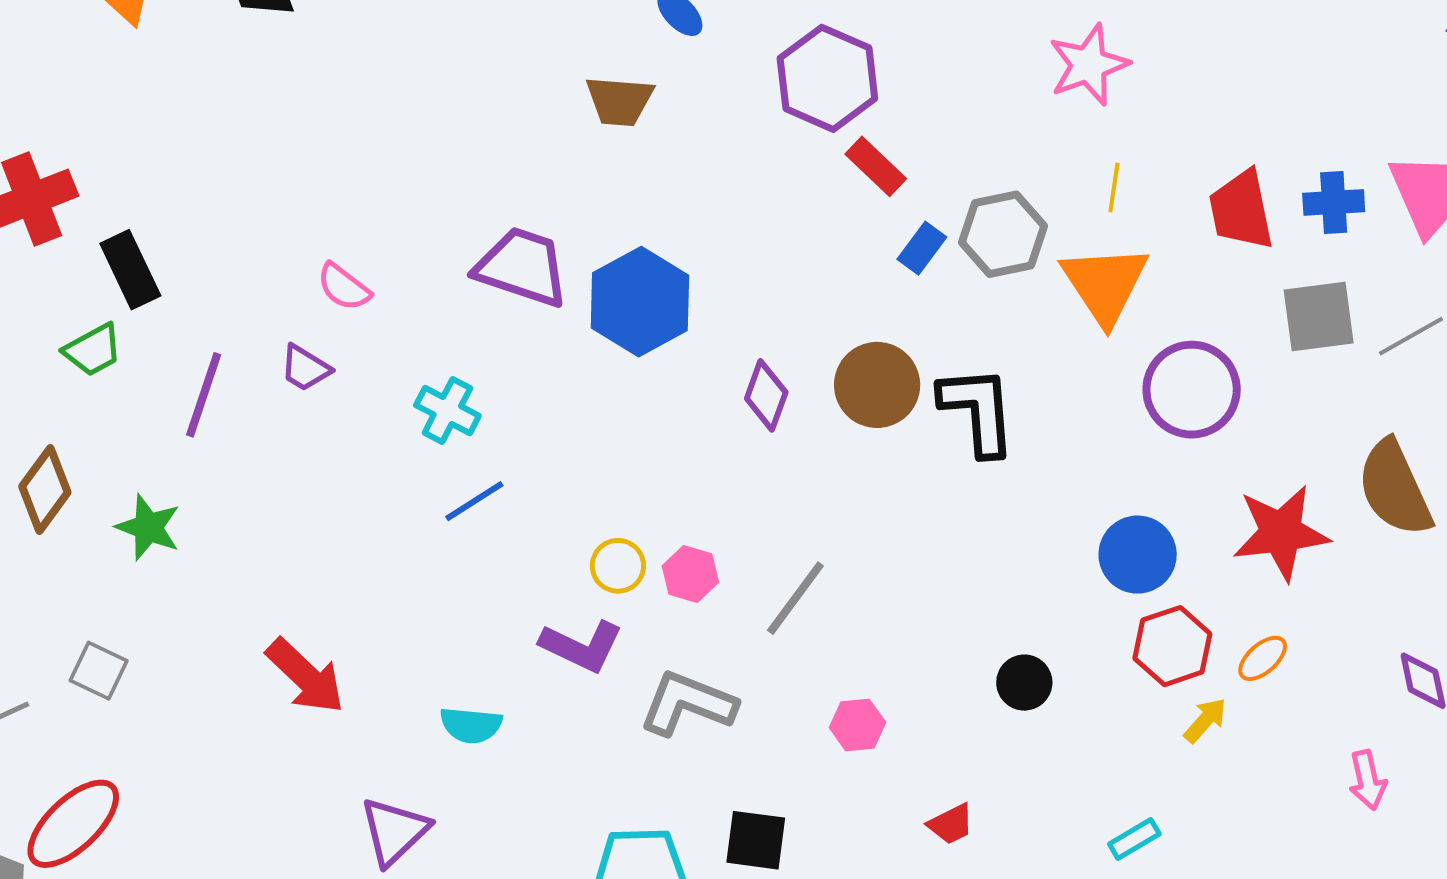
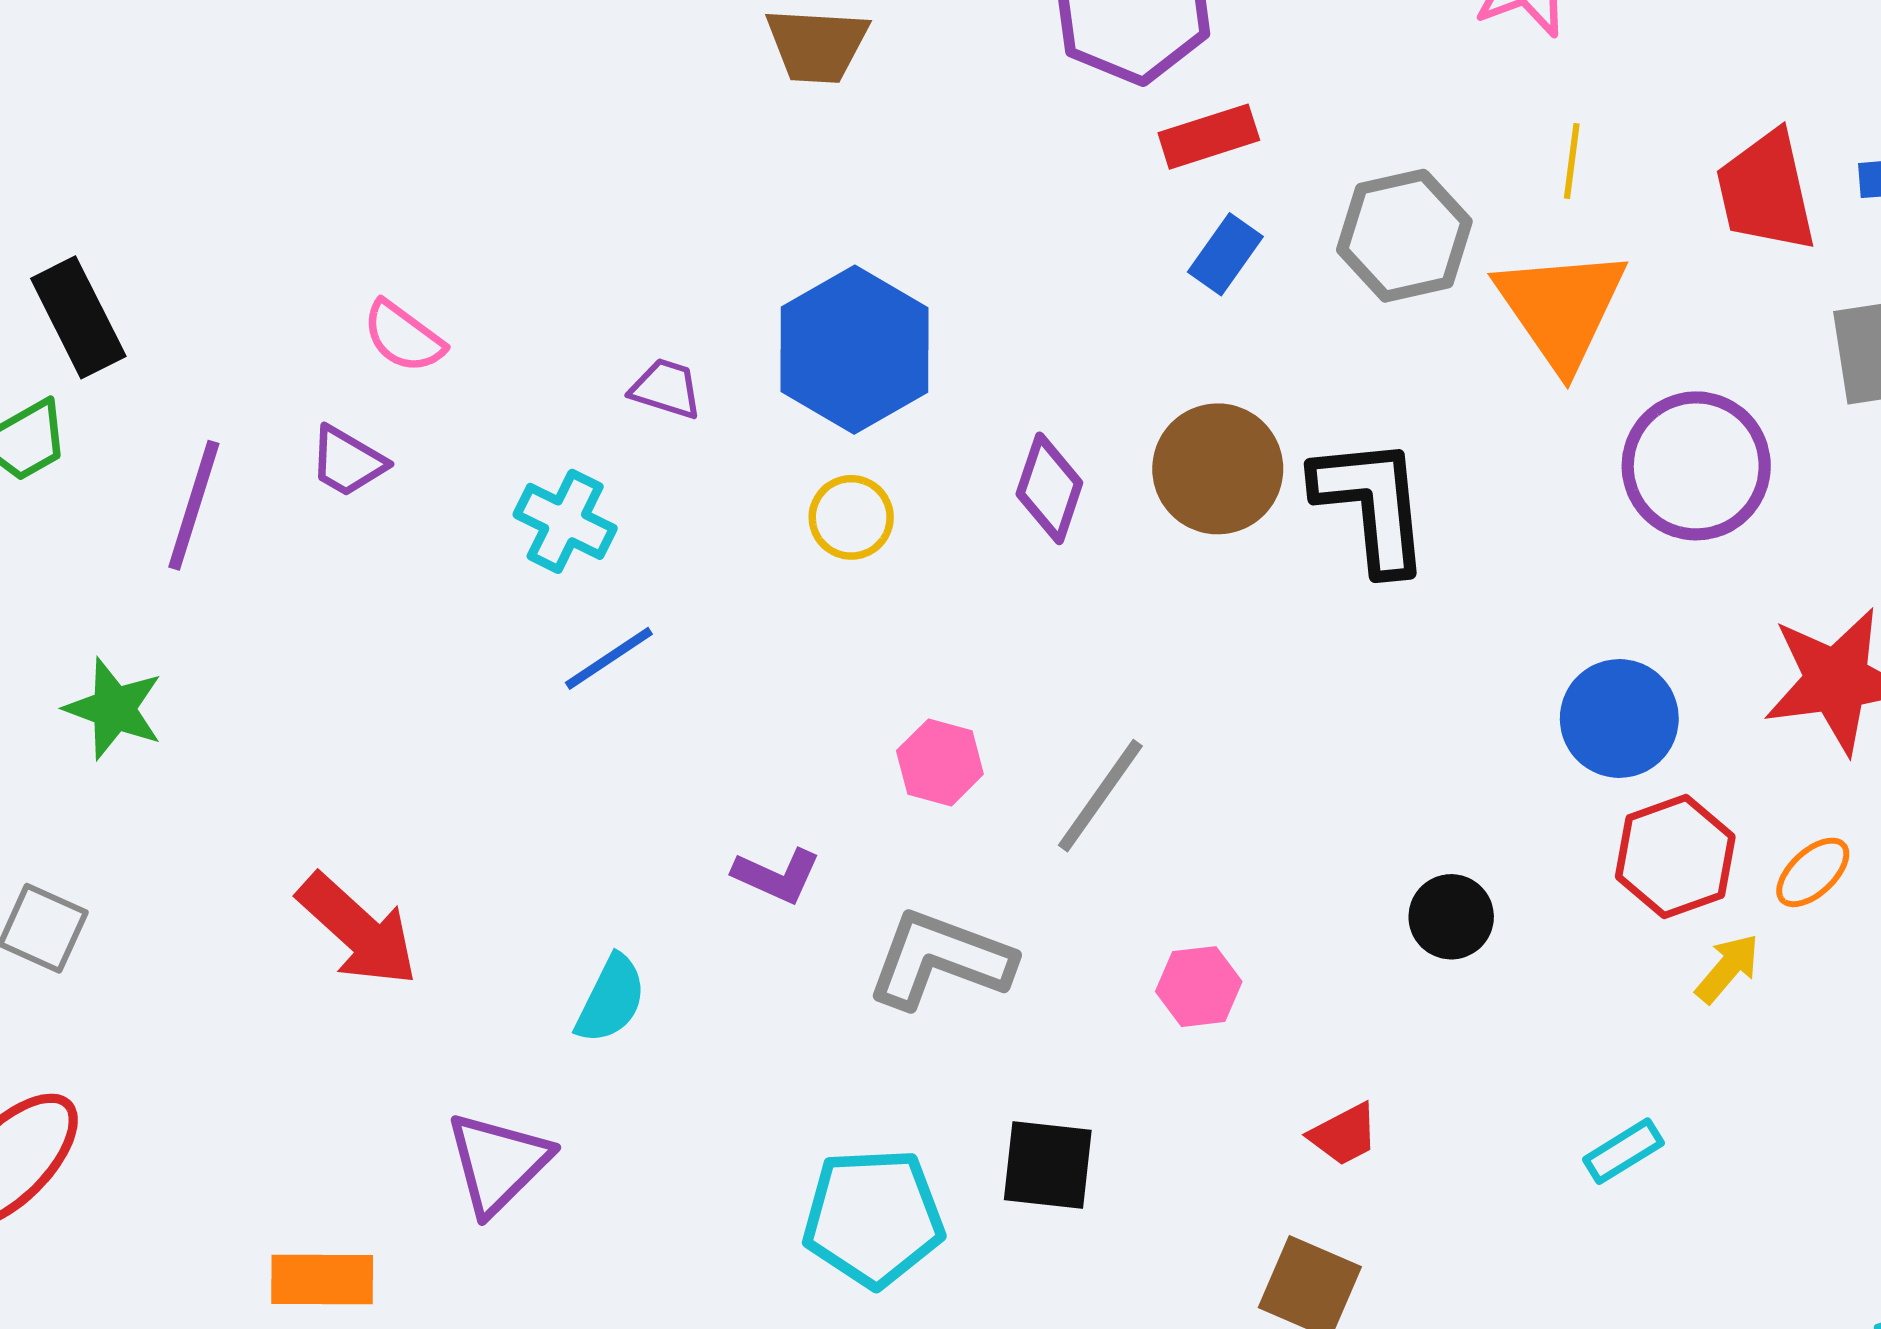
red rectangle: (876, 166) -> (1209, 137), turned -60
blue rectangle: (922, 248) -> (1225, 254), moved
purple trapezoid: (522, 267) -> (666, 389), moved, size x0.5
yellow circle: (618, 566) -> (851, 517), moved
purple L-shape: (582, 646) -> (777, 876), size x0.7
cyan semicircle: (471, 725) -> (611, 999), turned -68

